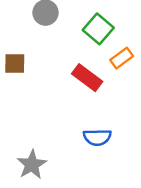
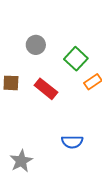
red rectangle: (87, 78) -> (46, 89), moved

